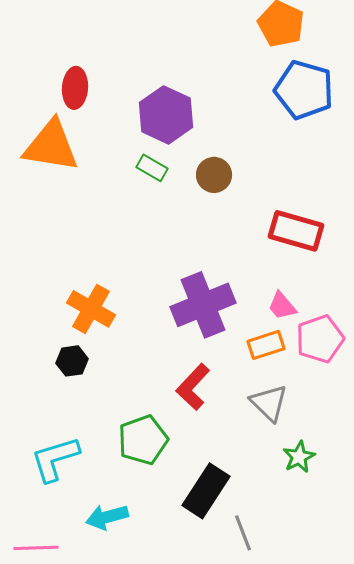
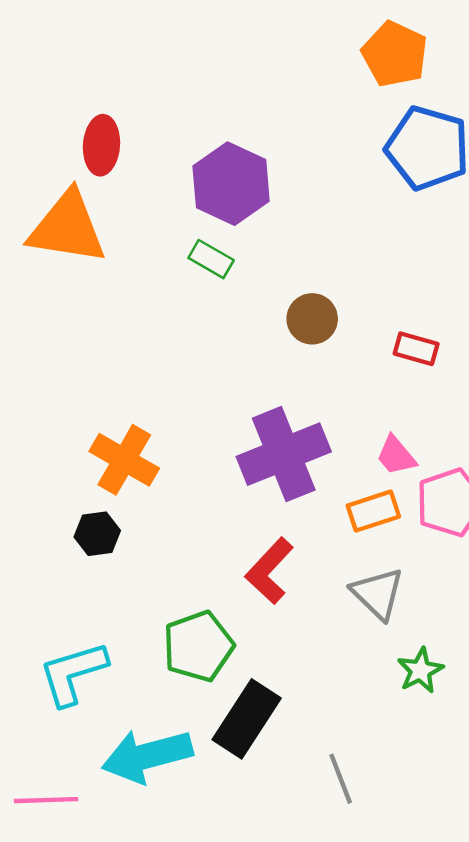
brown circle: (214, 175) -> (312, 319), moved
red rectangle: (296, 231) -> (416, 349), size x0.6
black rectangle: (206, 491) -> (247, 719), moved
cyan arrow: (107, 517) -> (147, 756), size x1.5

